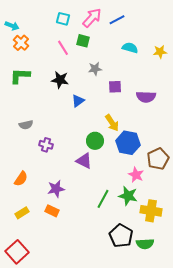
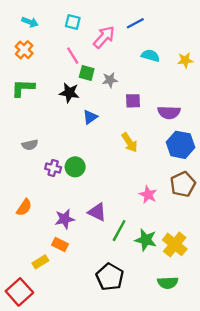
pink arrow: (92, 18) -> (104, 37), moved
cyan arrow: (12, 26) -> (30, 22), moved
green square: (83, 41) -> (87, 73), moved
green circle: (95, 141) -> (75, 167), moved
blue hexagon: (128, 143) -> (181, 145), moved
purple triangle: (84, 161) -> (97, 212), moved
pink star: (136, 175) -> (148, 195), moved
green star: (128, 196) -> (146, 240), moved
yellow cross: (151, 211) -> (175, 244), turned 30
yellow rectangle: (22, 213) -> (40, 262), moved
black pentagon: (121, 236) -> (110, 277), moved

